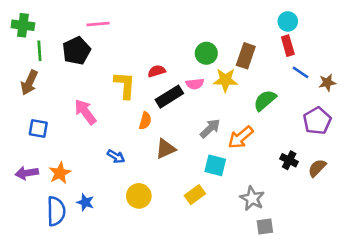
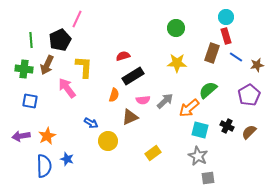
pink line: (98, 24) -> (77, 19), turned -60
green cross: (23, 25) -> (24, 69), moved
green circle: (206, 53) -> (176, 28), moved
brown rectangle: (246, 56) -> (212, 53), moved
brown arrow: (29, 83) -> (47, 65), moved
pink semicircle: (195, 84) -> (143, 100), moved
yellow L-shape: (125, 85) -> (84, 67), moved
green semicircle: (265, 100) -> (208, 90), moved
cyan square: (215, 165) -> (200, 130), moved
yellow circle: (139, 196) -> (108, 141), moved

